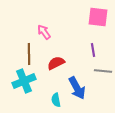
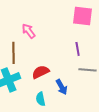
red semicircle: (56, 63) -> (41, 72), moved
blue arrow: (77, 88) -> (62, 87), size x0.7

